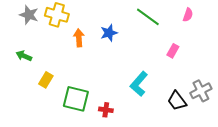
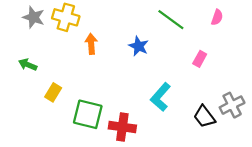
blue star: (109, 33) -> (139, 46), moved, turned -30
red cross: (106, 110) -> (122, 127), size x1.6

